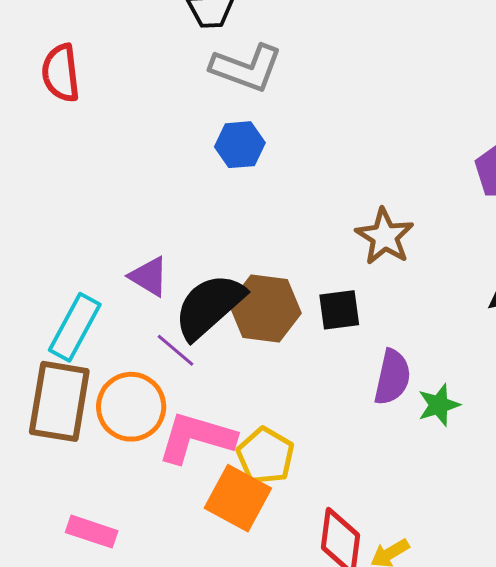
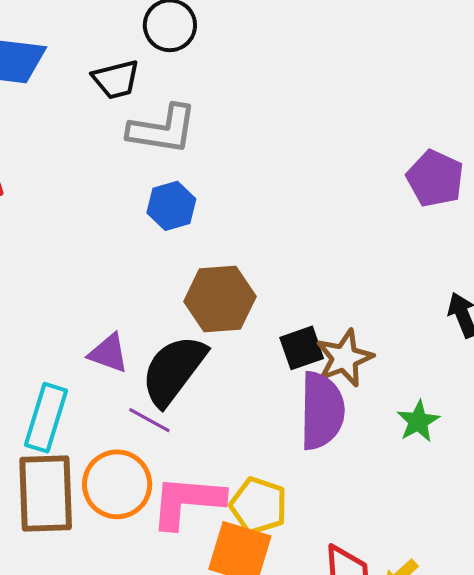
brown star: (385, 236) -> (345, 358), moved, turned 30
brown hexagon: (265, 308) -> (220, 299), moved
purple semicircle: (392, 377) -> (322, 411), moved, size x1.4

